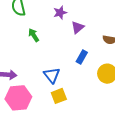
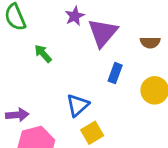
purple triangle: (78, 27) -> (103, 33), size x1.6
blue triangle: (52, 75) -> (78, 105), turned 36

